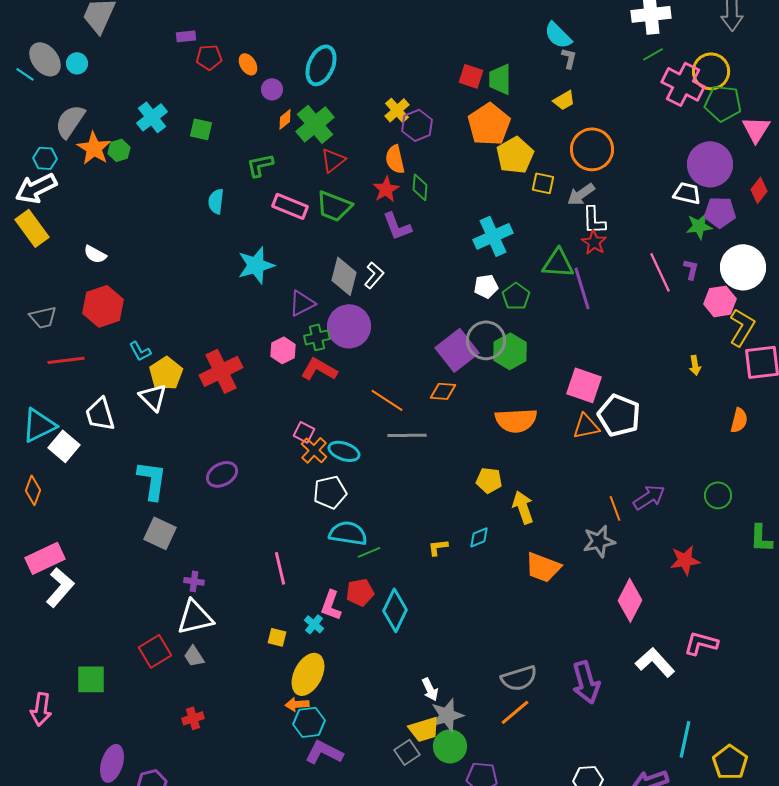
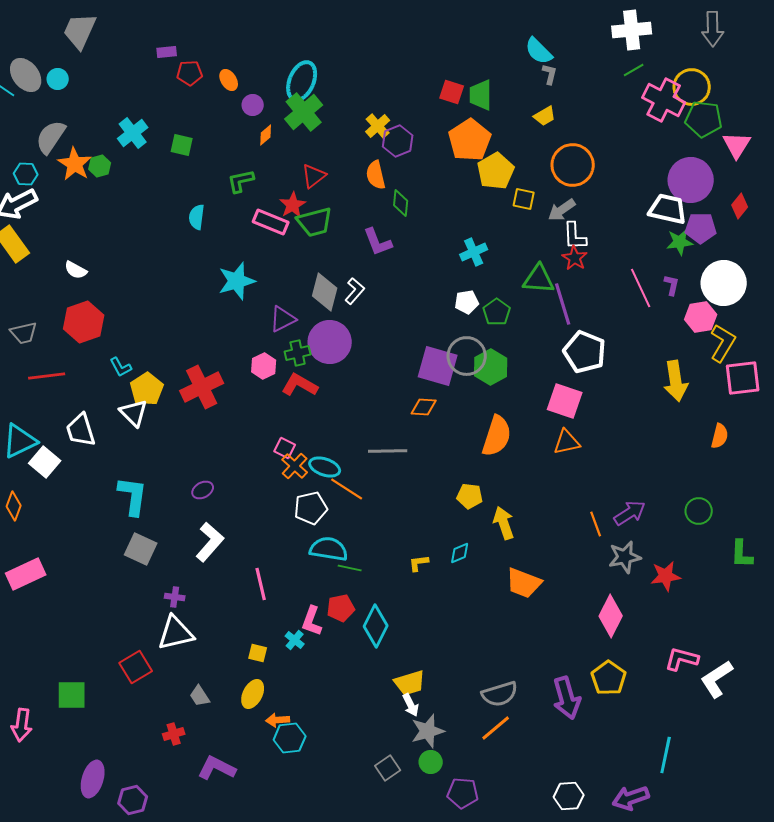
green cross: (315, 124) -> (304, 112), moved
red star: (386, 189) -> (293, 205), moved
white trapezoid: (687, 193) -> (668, 209), size x1.4
green trapezoid: (334, 206) -> (315, 222), turned -36
cyan cross: (493, 236) -> (474, 252), size x0.7
purple square: (457, 350) -> (438, 366), turned -36
yellow arrow: (695, 365) -> (676, 381), size x2.0
orange line: (387, 400) -> (347, 489), moved
white pentagon: (619, 415) -> (585, 352), moved
orange semicircle: (516, 420) -> (497, 436), turned -69
purple ellipse: (222, 474) -> (203, 490), size x0.7
gray star: (599, 541) -> (625, 557), moved
green line: (369, 552) -> (350, 568), turned 35
white L-shape: (60, 587) -> (210, 542), moved
gray trapezoid: (194, 656) -> (200, 696), moved
white L-shape: (655, 662) -> (717, 679), moved, turned -81
yellow ellipse: (308, 674) -> (253, 694), moved, size x0.7
yellow trapezoid: (424, 729) -> (410, 683), moved
green circle: (450, 746) -> (431, 762), size x0.7
purple L-shape: (324, 752) -> (217, 768), moved
yellow pentagon: (730, 762) -> (609, 678), moved

